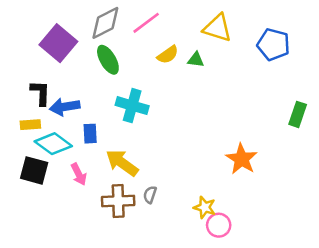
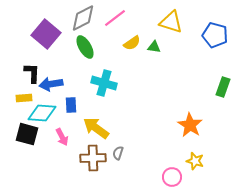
green rectangle: (298, 114) -> (223, 87), moved
cyan diamond: (53, 144) -> (42, 113), turned -32
yellow star: (205, 207) -> (195, 161), moved

